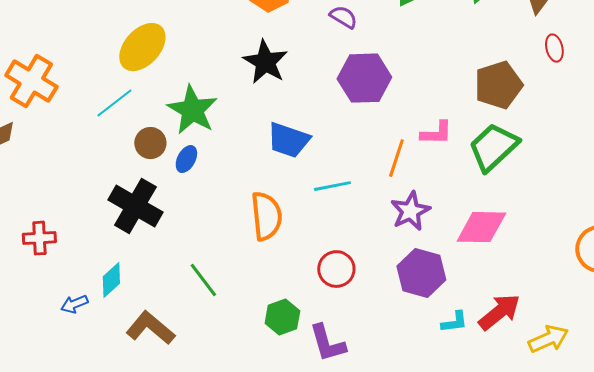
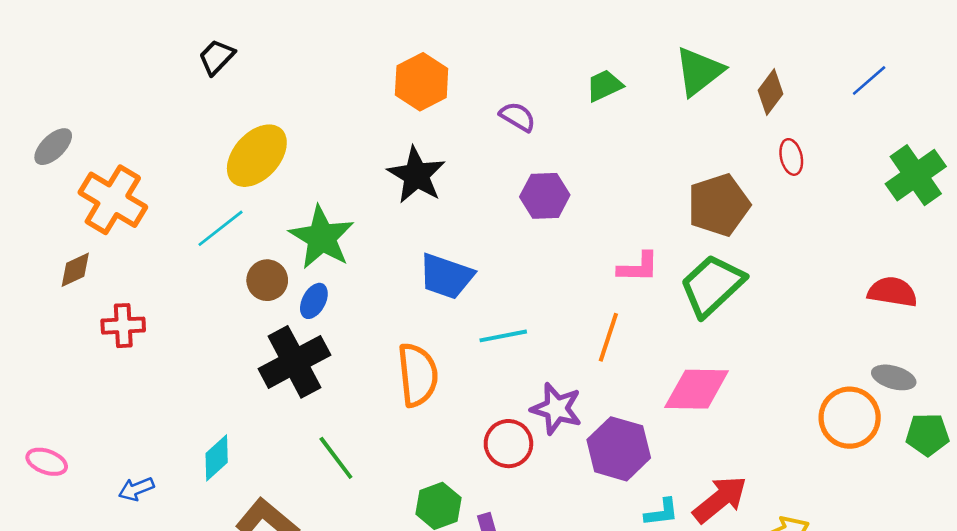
purple hexagon: (364, 78) -> (545, 196), size x0.7
orange line: (396, 158) -> (608, 337), moved
black cross: (135, 206) -> (294, 362), moved, turned 32
purple star: (410, 211) -> (556, 409), moved, turned -30
red cross: (39, 238) -> (123, 326), moved
blue arrow: (74, 304) -> (136, 489), moved

